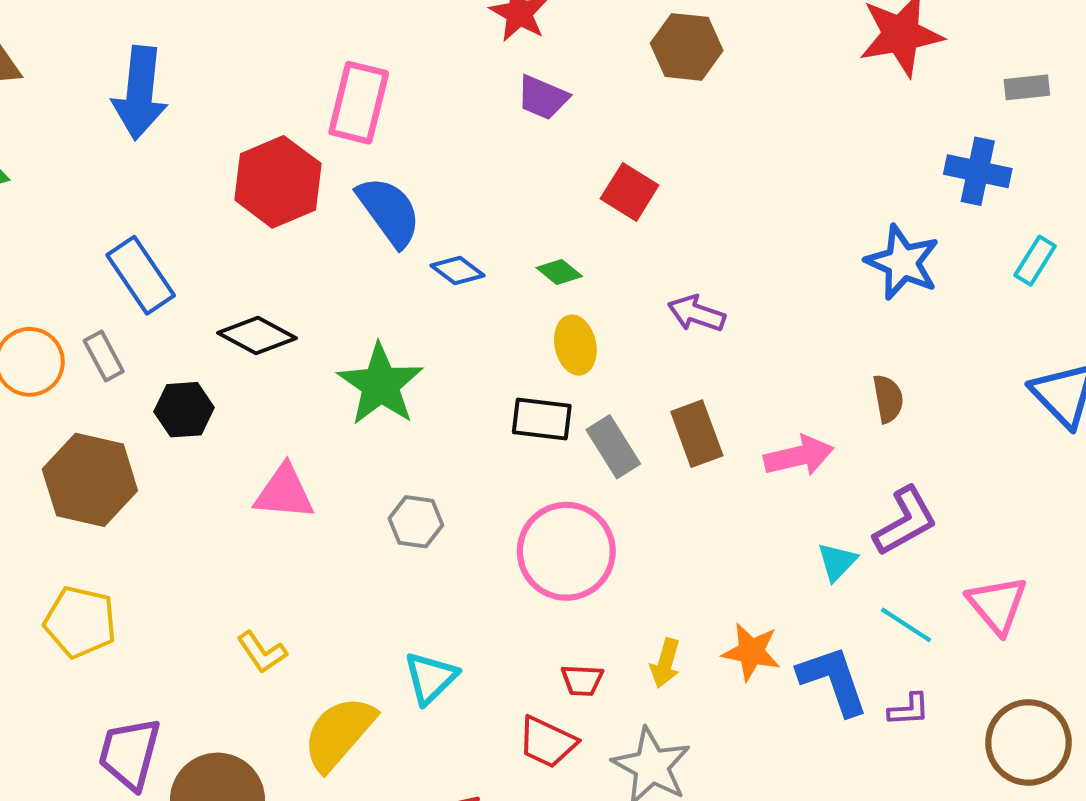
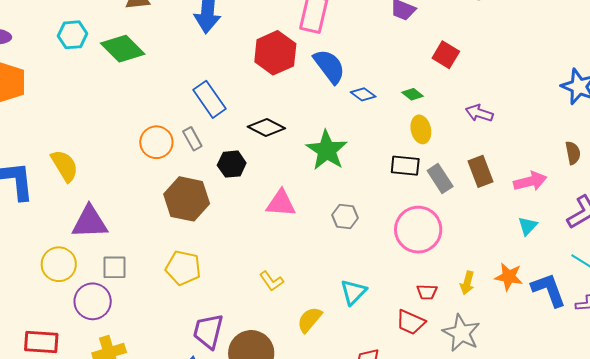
cyan triangle: (837, 562) -> (528, 226), moved
yellow semicircle: (339, 733) -> (310, 320), size x0.7

